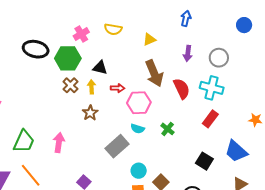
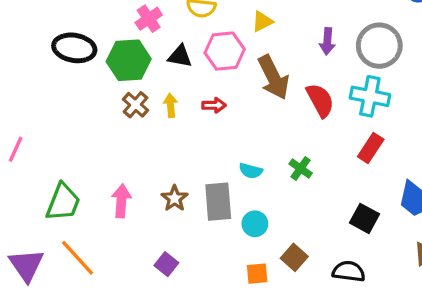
gray circle: (219, 58) -> (379, 46), size x1.4
black triangle: (100, 68) -> (180, 56), moved
pink hexagon: (139, 103) -> (225, 51), moved
brown star: (90, 113) -> (175, 198), moved
gray rectangle: (117, 146) -> (218, 202), turned -50
cyan circle: (139, 171) -> (255, 224), moved

